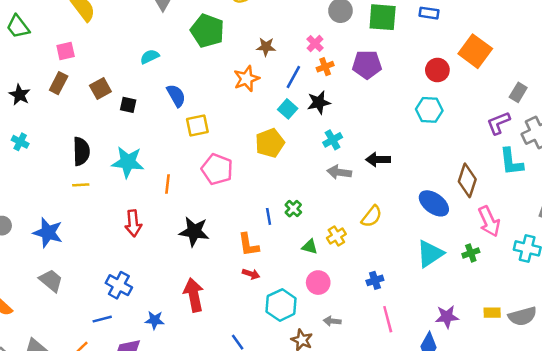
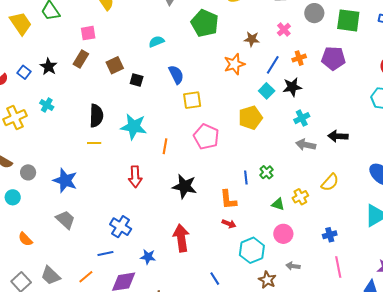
pink cross: (315, 44) -> (284, 30), moved

